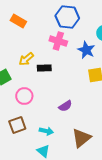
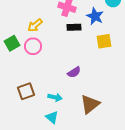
black rectangle: (44, 68) -> (74, 27), moved
pink circle: (24, 96) -> (33, 46), moved

